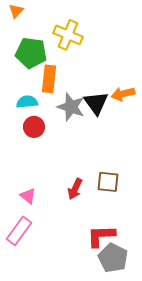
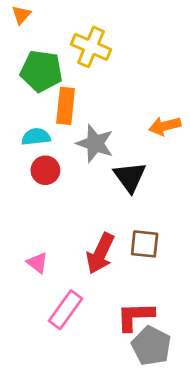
black triangle: (96, 103) -> (130, 177), moved
red arrow: (75, 189) -> (100, 253), size x1.4
pink rectangle: (19, 231) -> (66, 310), moved

